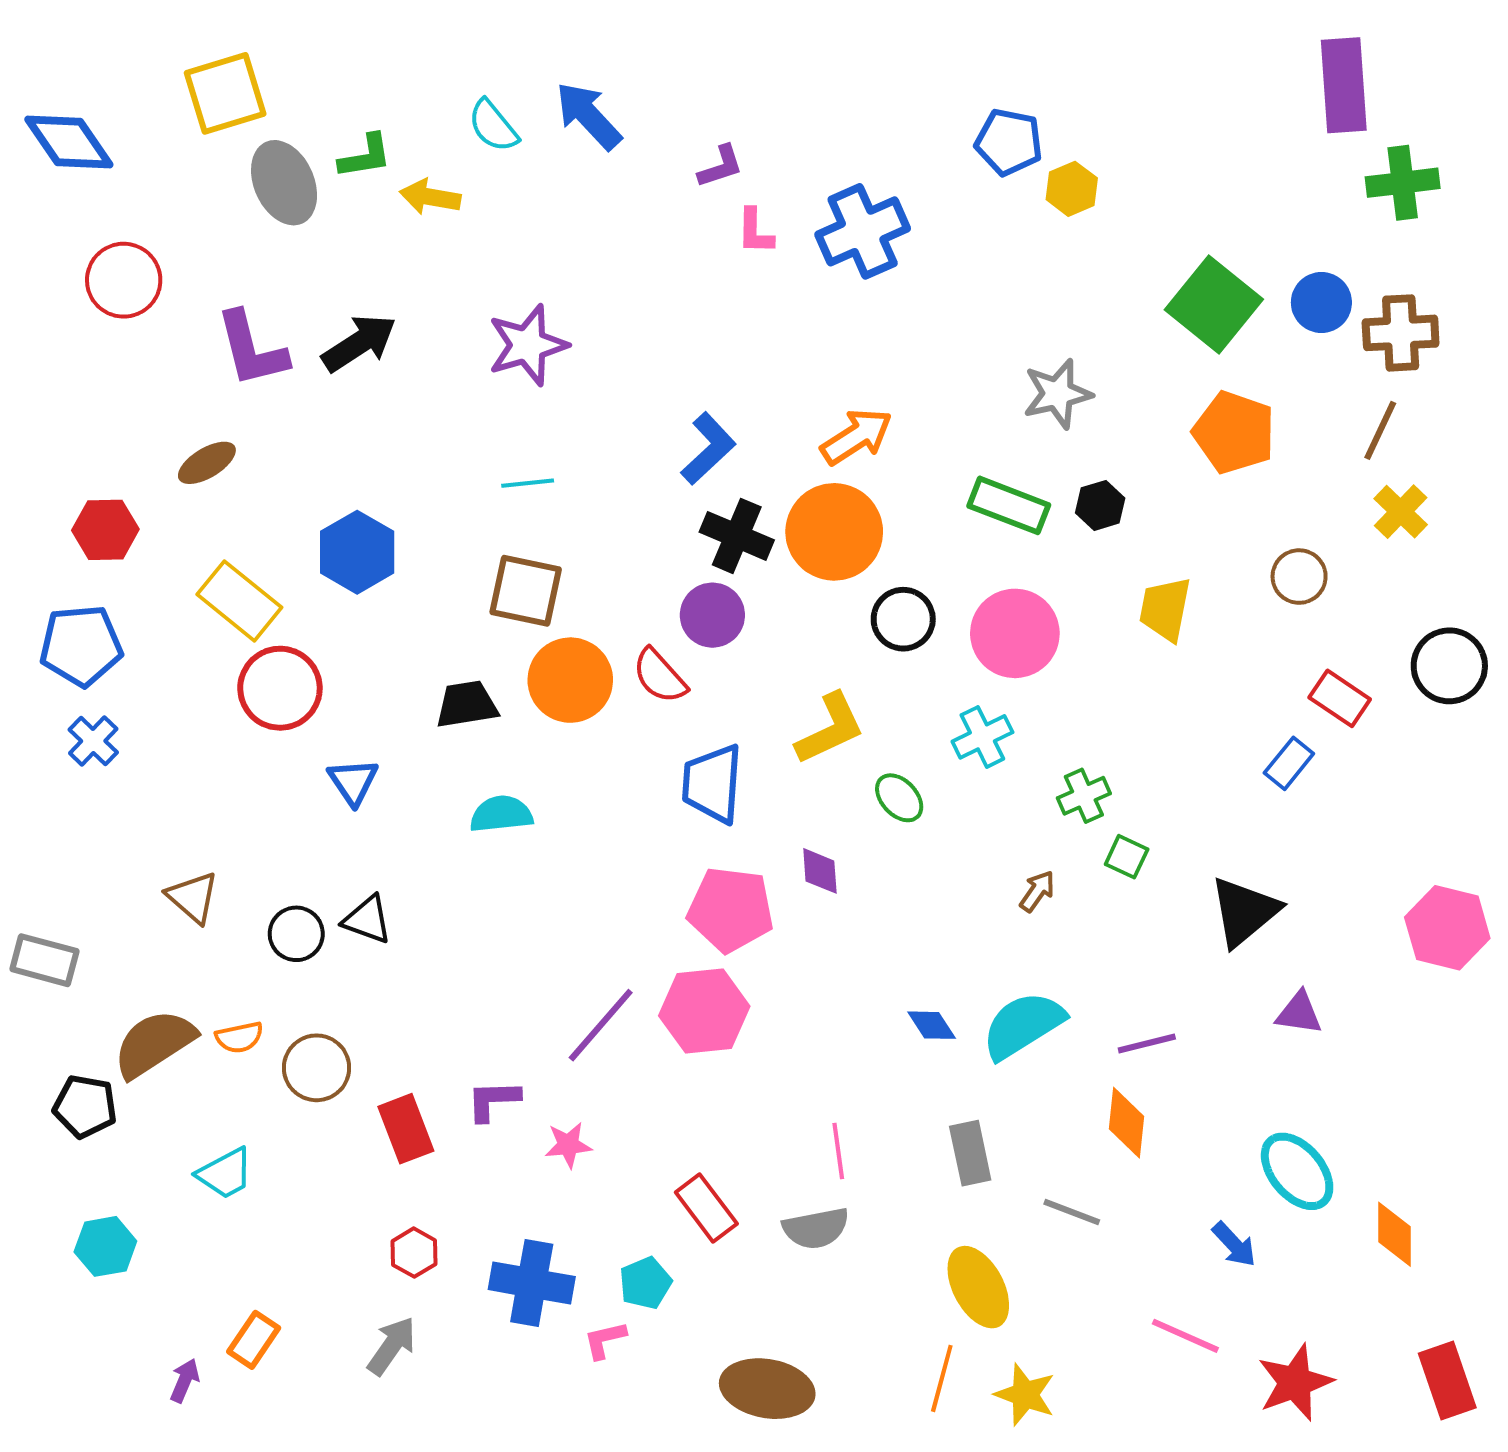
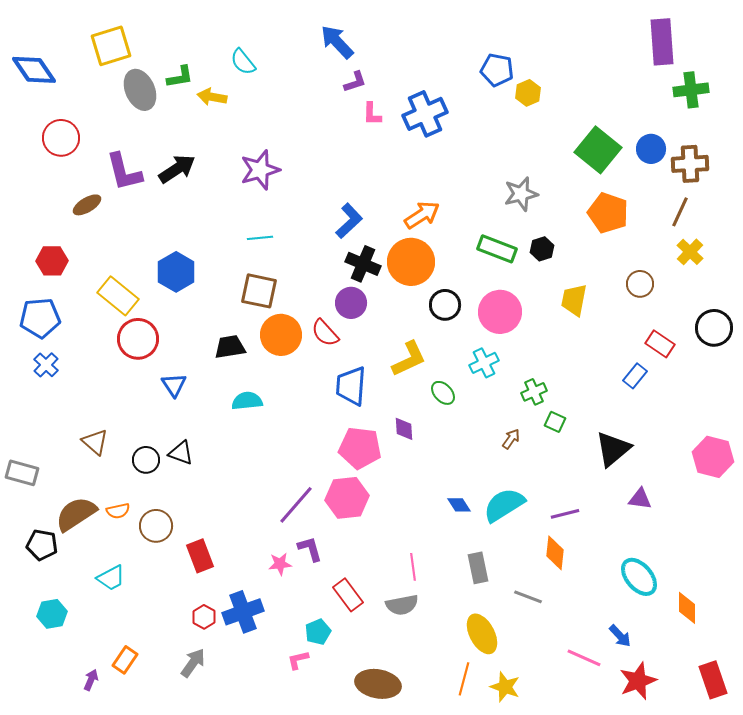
blue arrow: (589, 116) -> (337, 42), moved
brown ellipse: (207, 463) -> (87, 205), moved
purple L-shape: (493, 1100) -> (310, 549), moved, turned 76
blue arrow: (1234, 1244) -> (620, 636), moved
blue cross: (532, 1283) -> (243, 612), moved, turned -30

